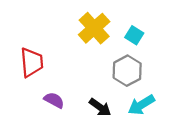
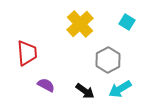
cyan square: (134, 35) -> (127, 22), moved

